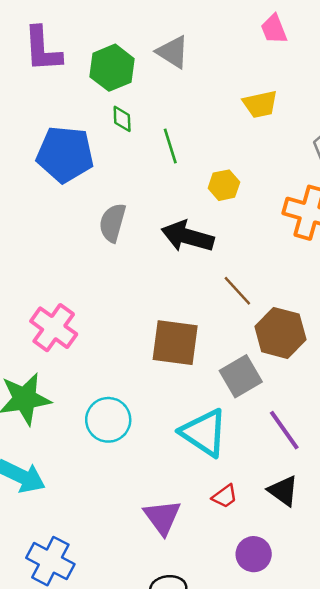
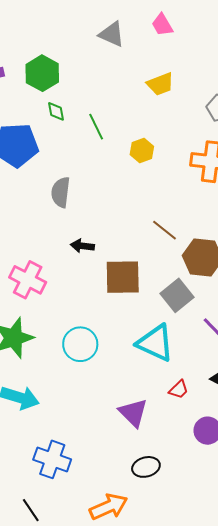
gray triangle: (173, 52) -> (112, 34), moved
black arrow: (188, 236) -> (82, 246), moved, size x0.6

